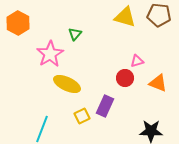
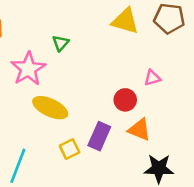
pink triangle: (137, 61) -> (152, 78), moved
orange triangle: (158, 83) -> (139, 130), moved

